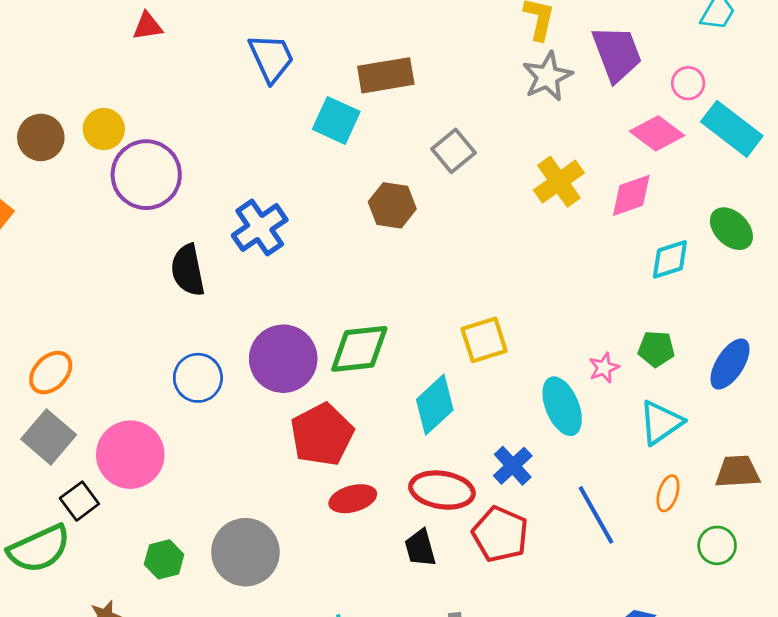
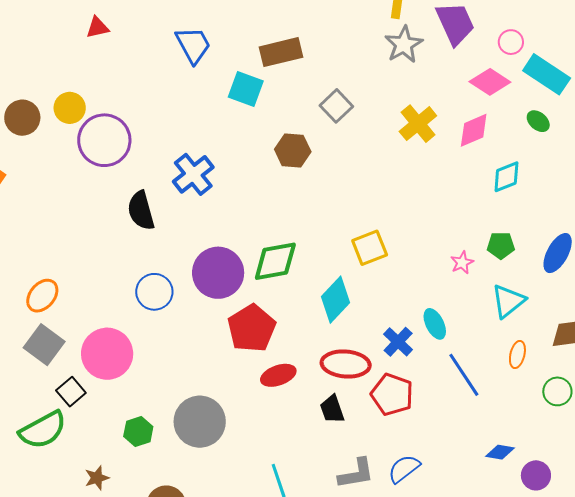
green ellipse: (731, 229) -> (538, 121), moved, size x0.7
cyan ellipse: (562, 406) -> (435, 324), moved, size x0.7

